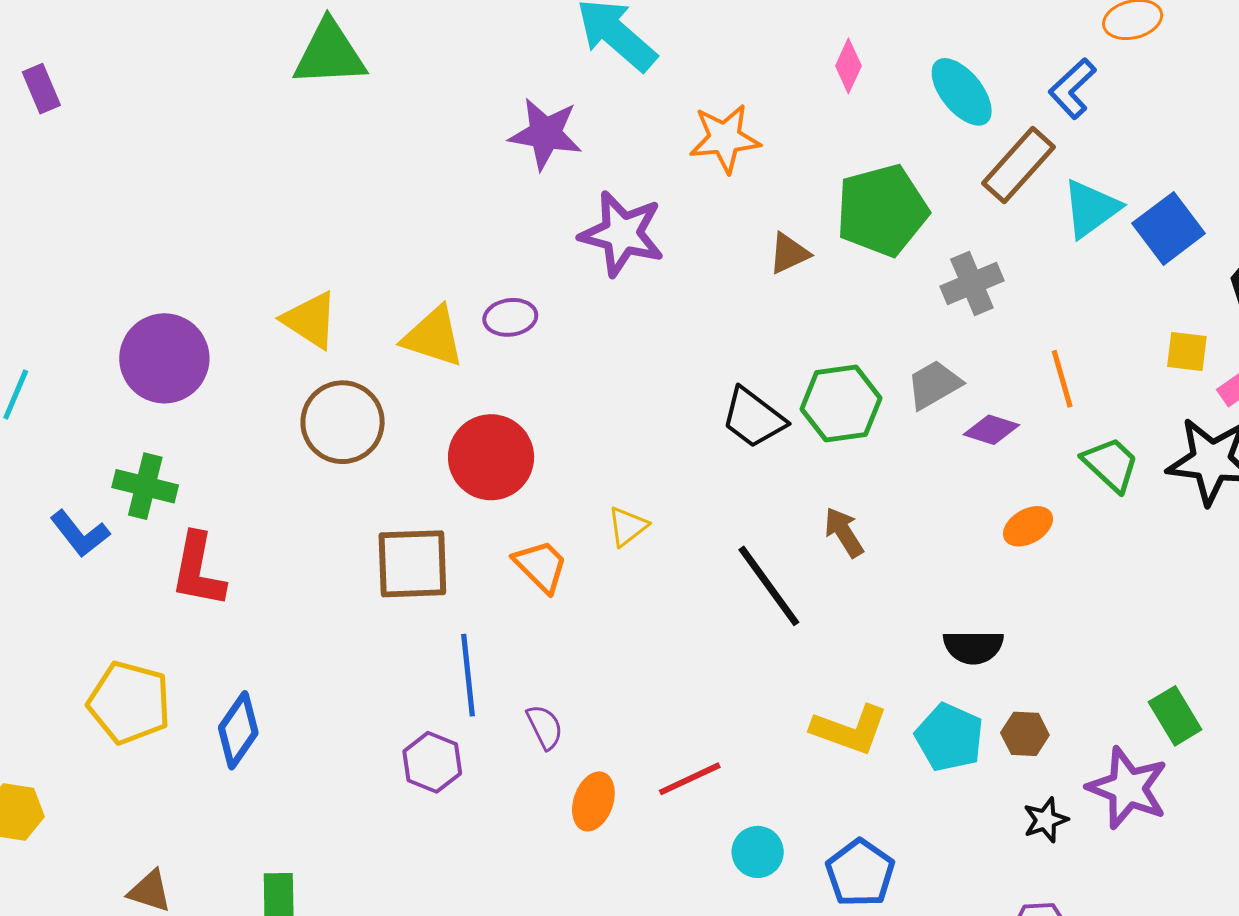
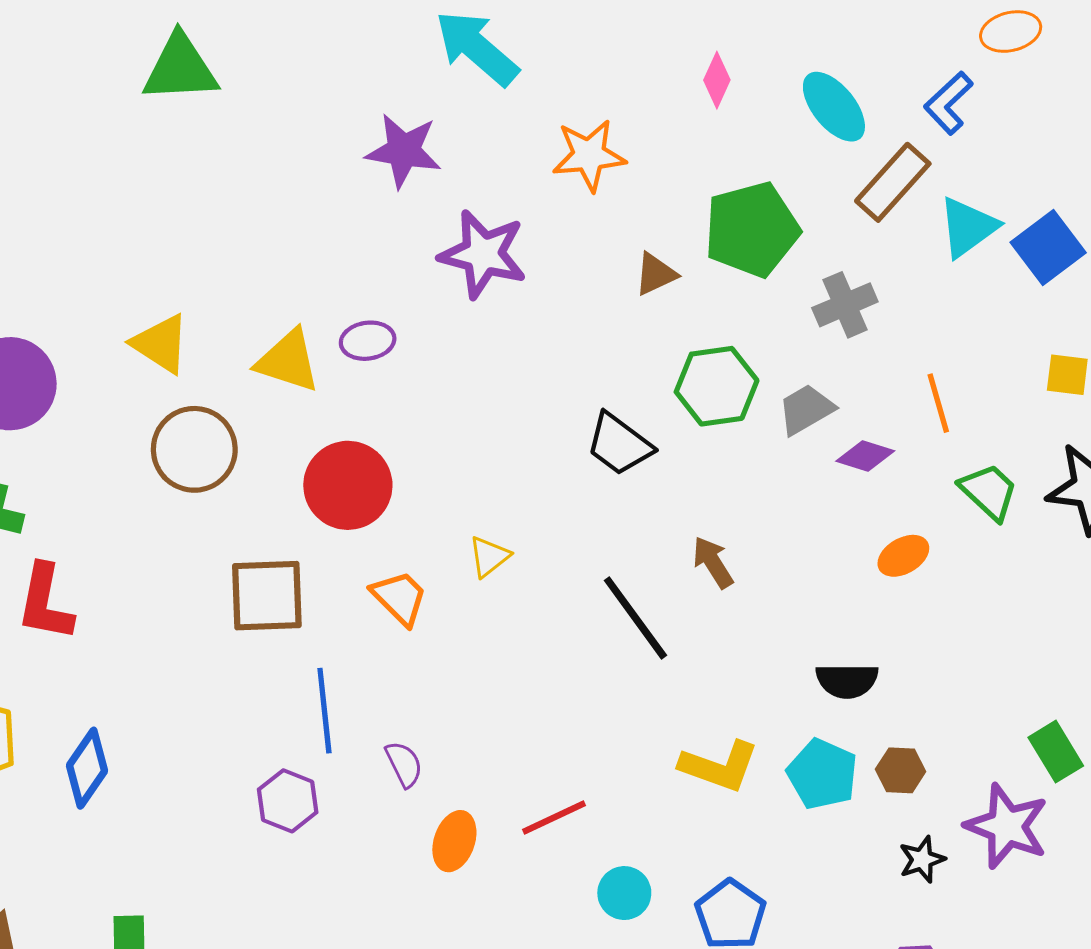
green hexagon: (841, 404) -> (717, 386), moved

